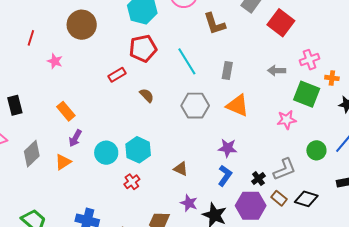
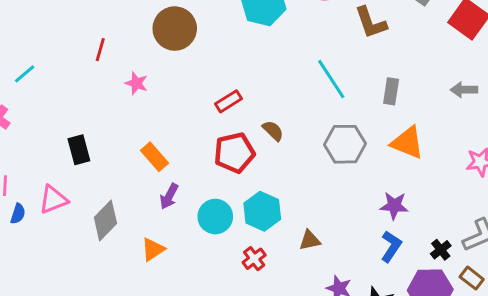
red pentagon: (143, 48) -> (234, 153), moved
orange triangle: (63, 162) -> (153, 249), moved
brown triangle: (181, 169) -> (310, 240), moved, turned -35

